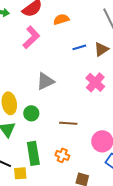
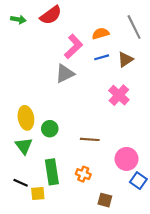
orange semicircle: (61, 19) -> (101, 34), moved
pink L-shape: (31, 37) -> (74, 46), moved
gray triangle: (45, 81) -> (65, 74), moved

